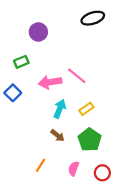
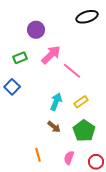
pink arrow: (50, 82) -> (51, 55), moved, turned 145
orange line: (40, 165) -> (38, 155), turned -48

